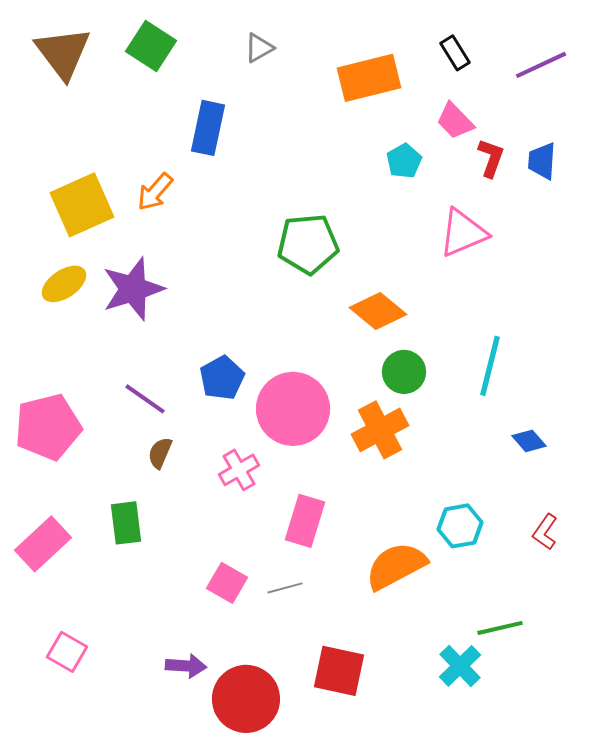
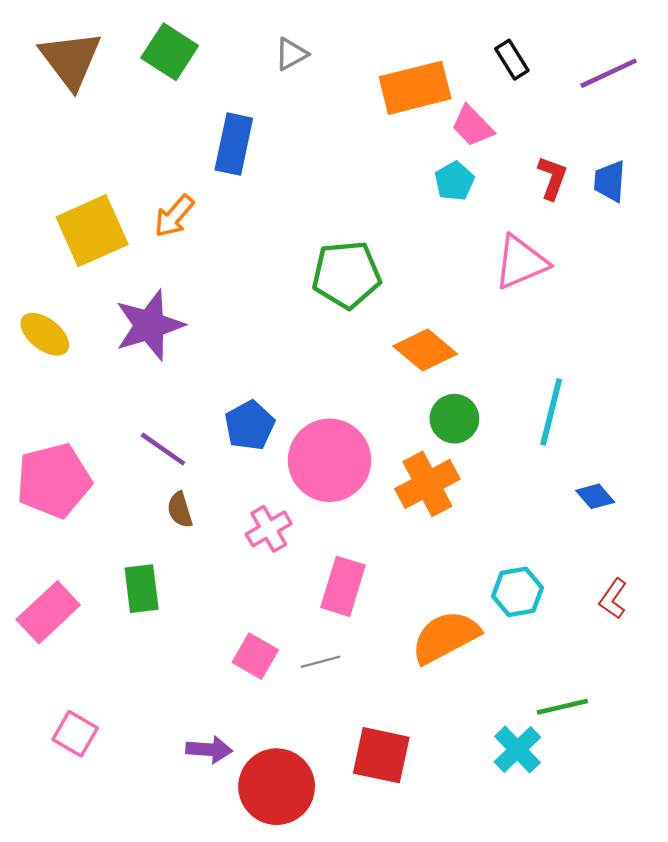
pink trapezoid: (455, 121) -> (472, 126), moved
yellow ellipse: (64, 284) -> (45, 334), moved, turned 72
brown semicircle: (160, 453) -> (180, 510), turned -40

